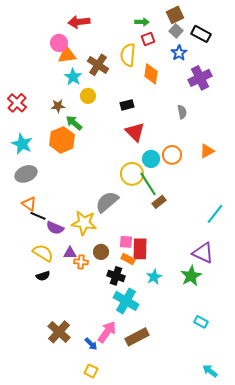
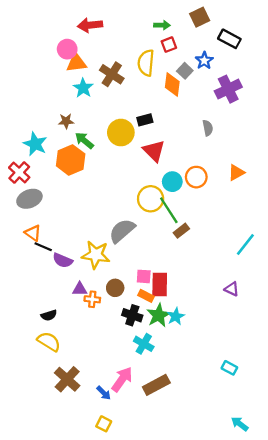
gray square: (176, 31) -> (185, 71), moved
yellow circle: (88, 96) -> (121, 133), moved, size x1.5
red cross: (17, 103) -> (19, 172), moved
cyan star: (22, 144) -> (35, 144), moved
yellow semicircle: (43, 253) -> (49, 342), moved
purple triangle: (203, 253) -> (232, 289), size x0.6
green star: (191, 276) -> (159, 315), moved
cyan cross: (126, 301) -> (144, 344), size x0.7

